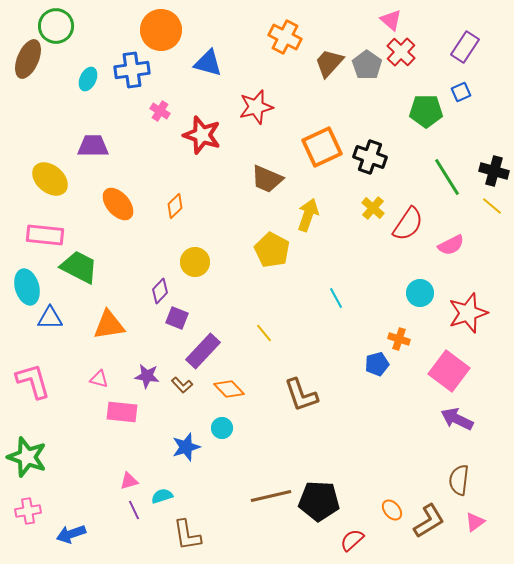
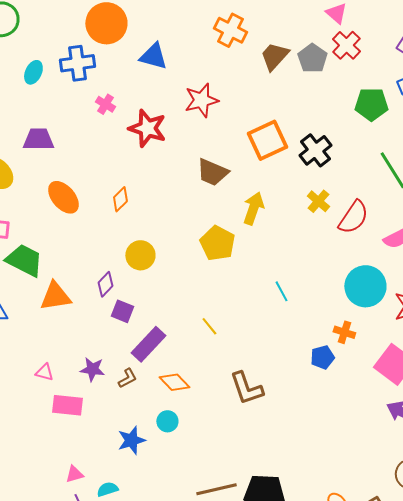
black cross: (370, 157) -> (315, 150), turned 32
cyan circle: (420, 293) -> (365, 286), size x1.5
orange triangle: (109, 325) -> (55, 296), moved
brown L-shape: (182, 385) -> (127, 378), turned -75

